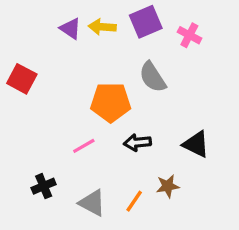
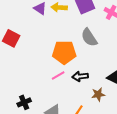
pink line: (84, 146) -> (58, 75), moved
brown star: (168, 186) -> (98, 94), moved

